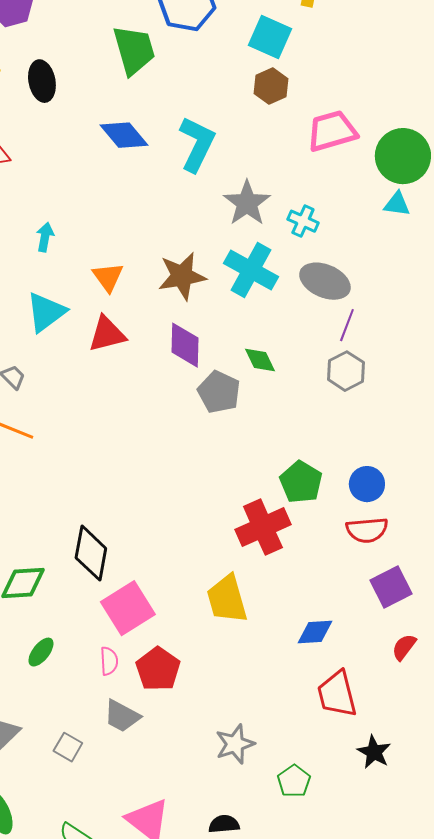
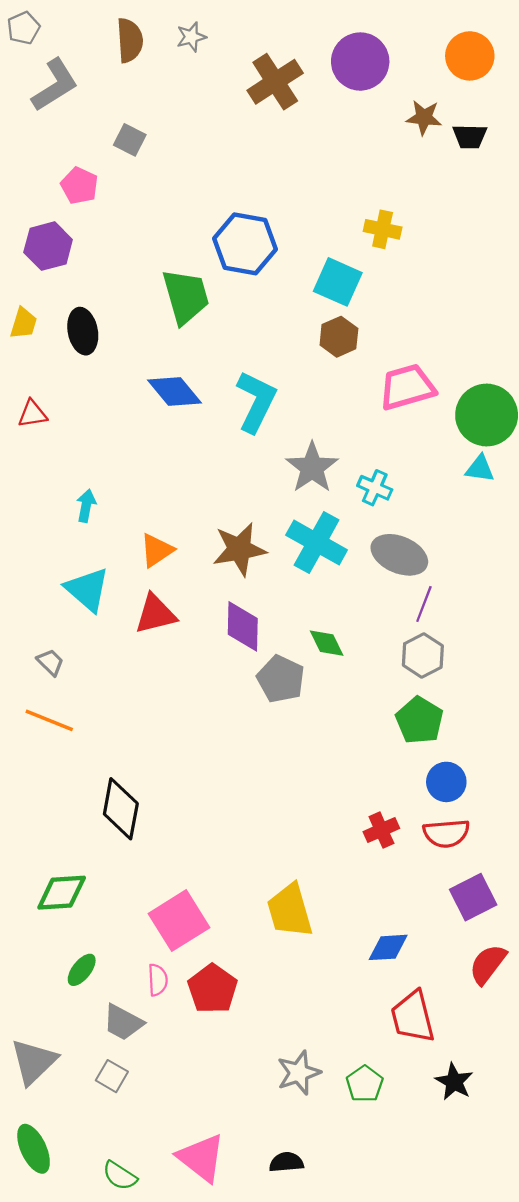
orange triangle: (108, 277) -> (157, 550), turned 32
cyan triangle: (46, 312) -> (87, 590), turned -42
green pentagon: (301, 482) -> (419, 720), moved
red cross: (263, 527) -> (381, 830), moved, size x0.6
black diamond: (91, 553) -> (121, 809), moved
red semicircle: (404, 647) -> (488, 964), size x1.4
gray trapezoid: (122, 716) -> (123, 1022), moved
green pentagon: (294, 781) -> (365, 1084), moved

